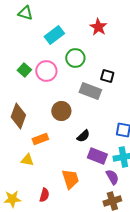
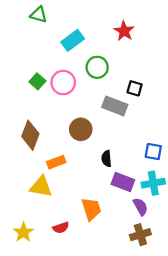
black semicircle: (83, 136) -> (106, 159), turned 128
yellow triangle: (27, 160) -> (41, 187), size x1.5
red semicircle: (44, 195) -> (61, 228), turned 56
yellow star: (12, 199) -> (23, 232), turned -30

